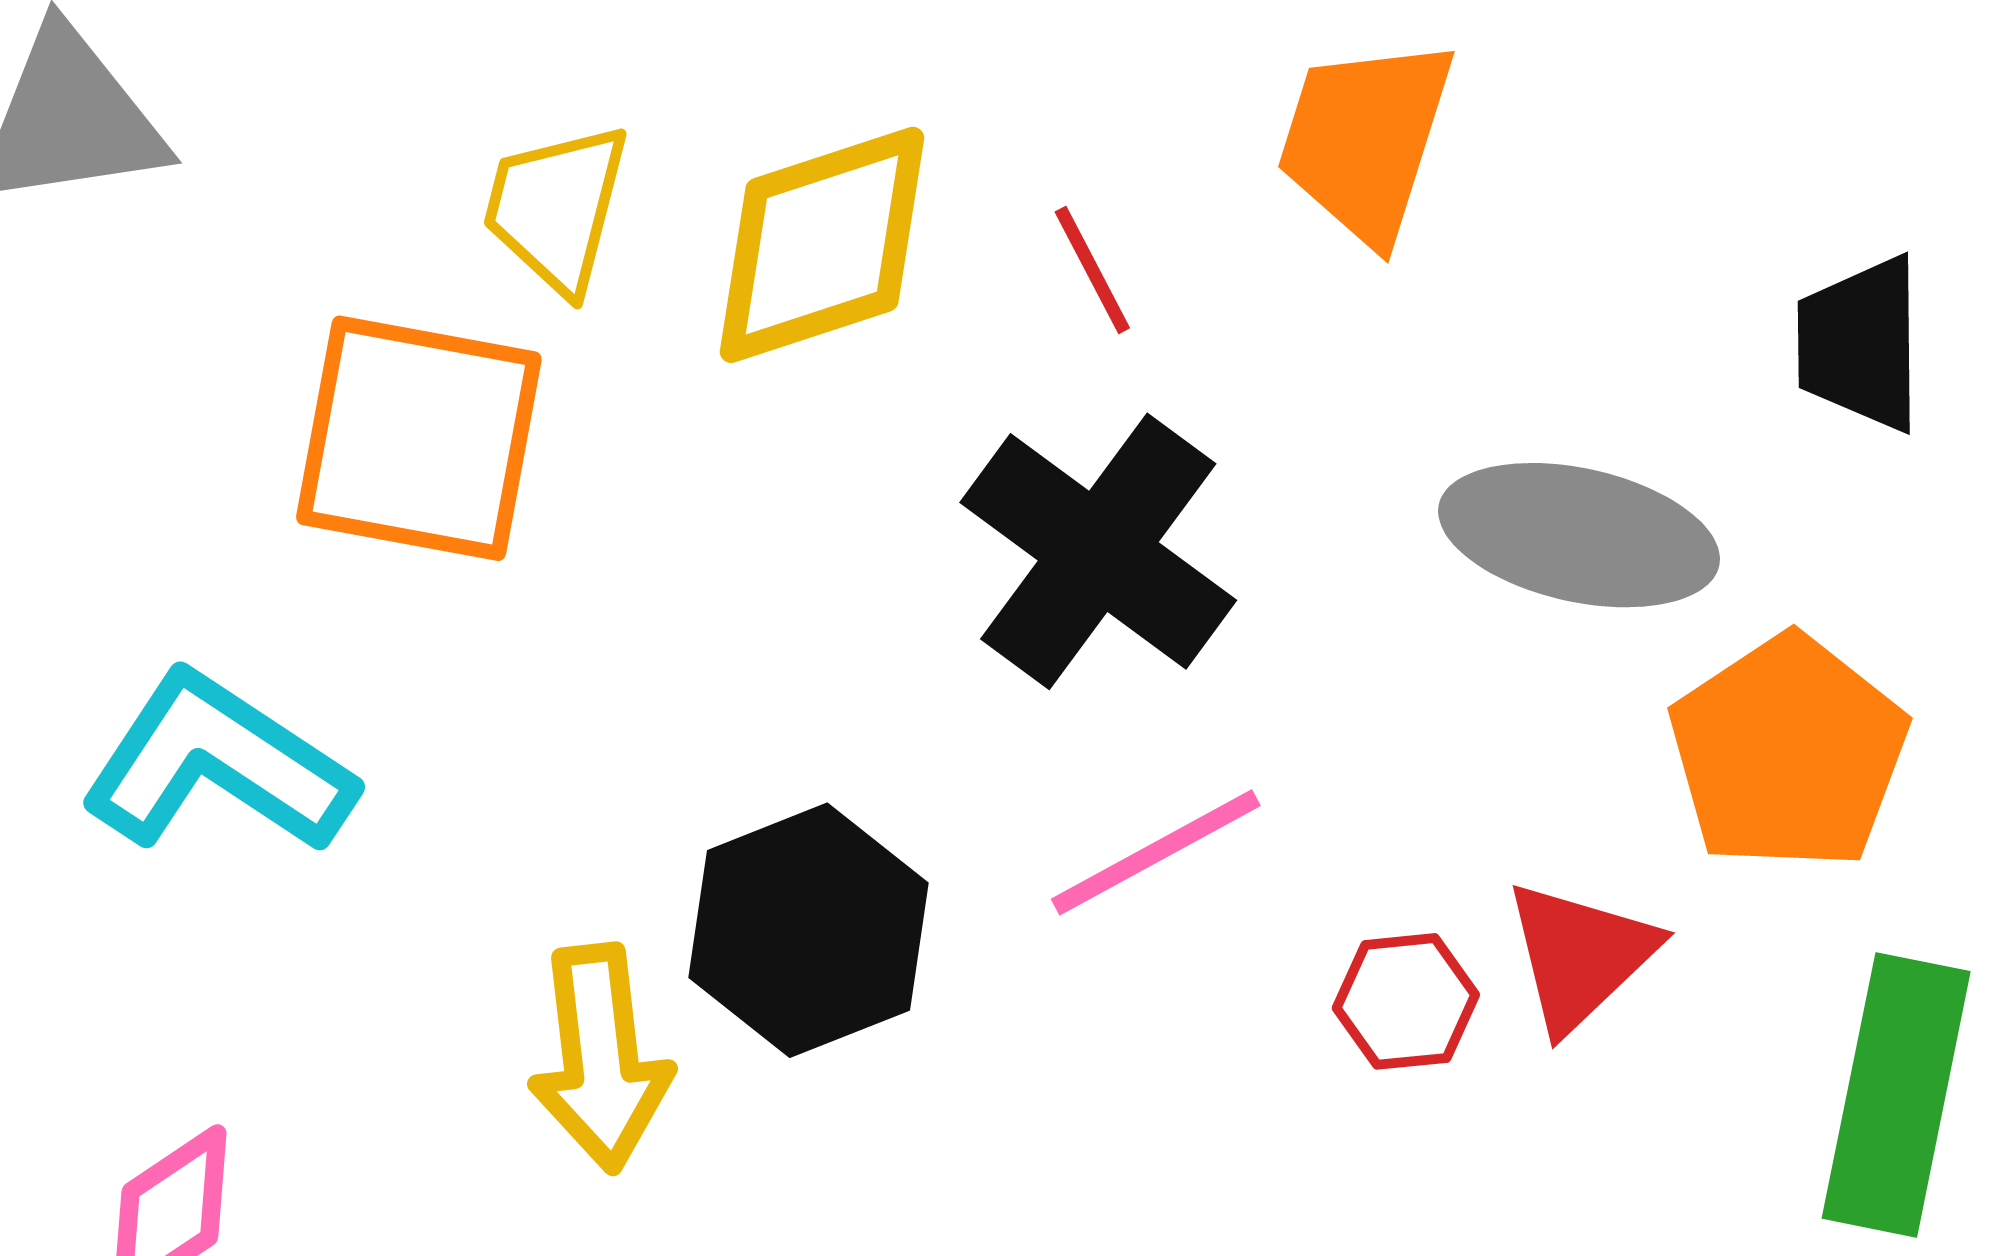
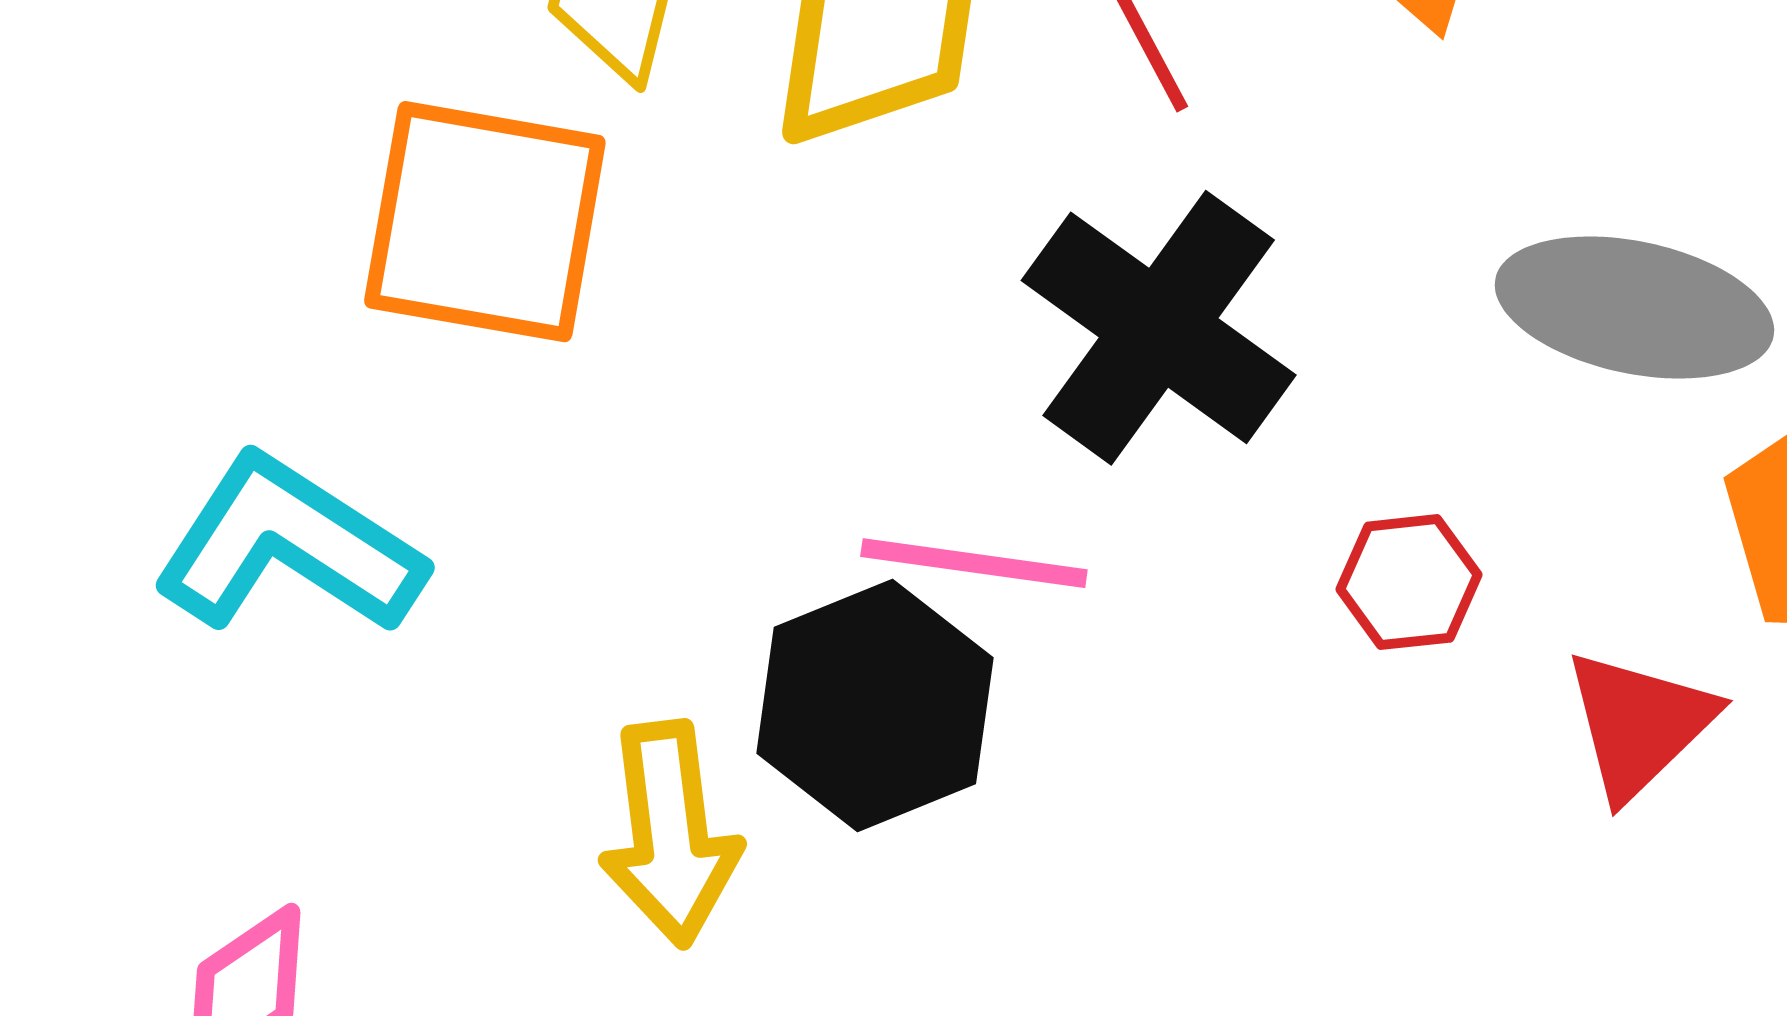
pink line: (1156, 852) -> (974, 563), moved, turned 37
red hexagon: (1406, 1001) -> (1409, 582), moved

